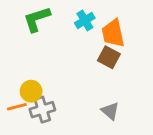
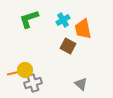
brown square: (109, 57) -> (68, 46), moved
orange line: (17, 107) -> (14, 73), moved

